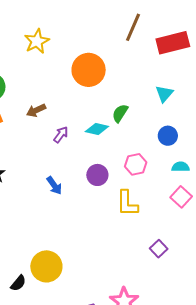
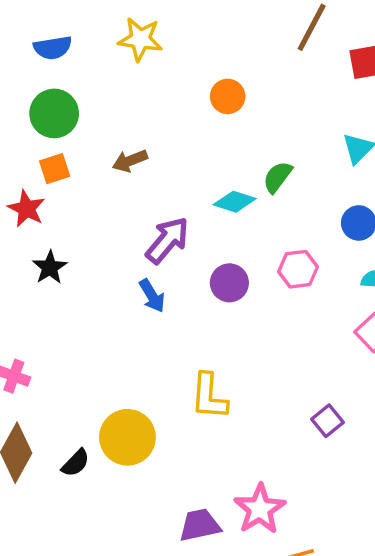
yellow star: (37, 41) -> (140, 39), turned 30
orange circle: (89, 70) -> (228, 96), size x0.6
purple arrow: (61, 135) -> (167, 240), moved, size x1.6
yellow L-shape: (127, 203) -> (209, 396), moved

